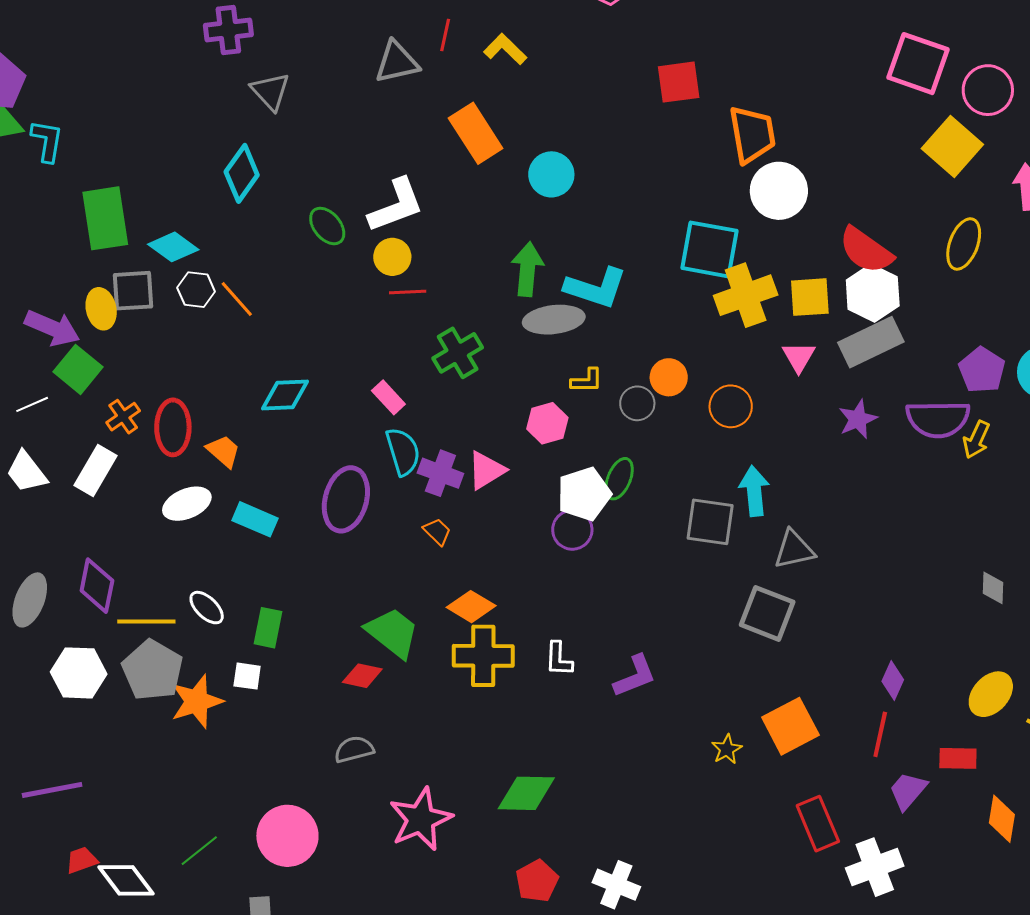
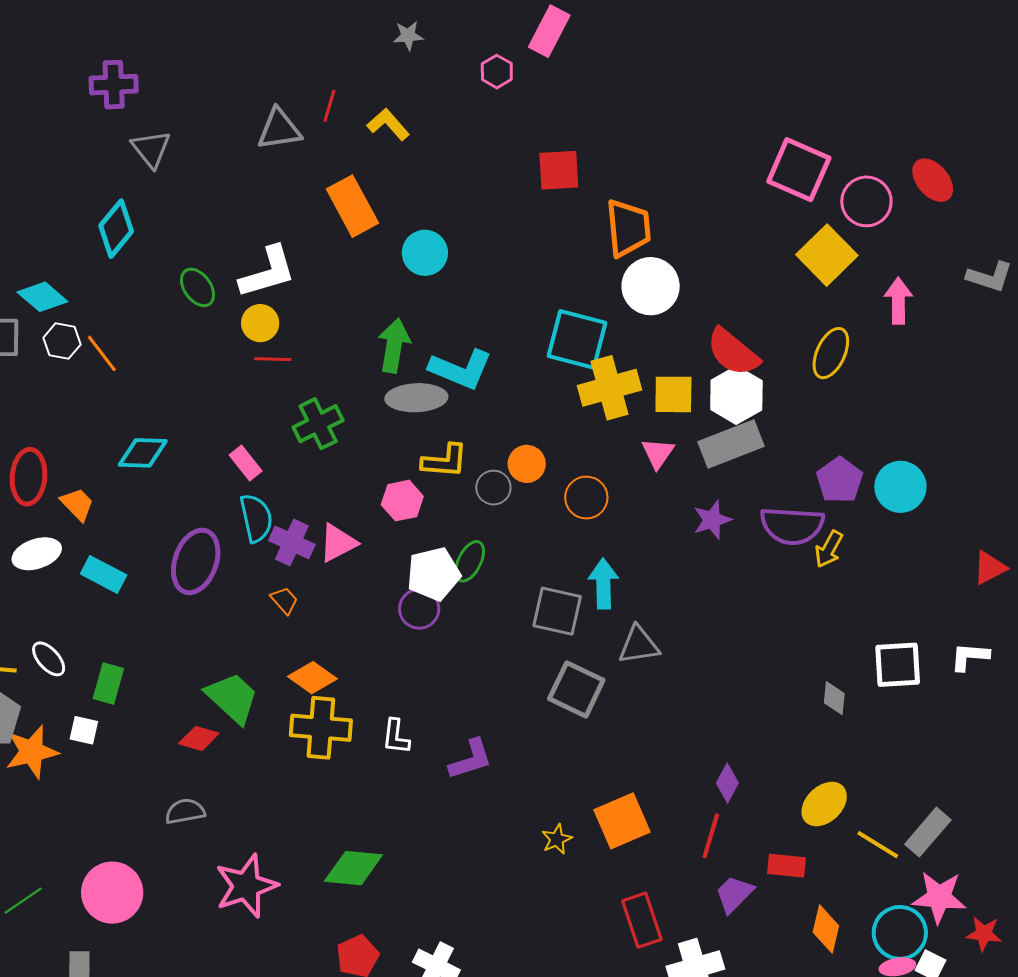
yellow L-shape: (587, 381) -> (445, 461), size x1.4
gray square: (767, 613) -> (576, 689), moved

